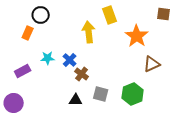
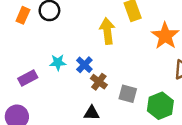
orange rectangle: (28, 33) -> (23, 15), moved
gray square: (101, 94) -> (128, 94), moved

